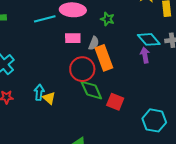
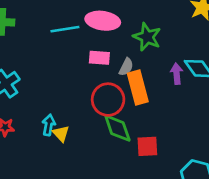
green star: (107, 19) -> (147, 37), size x1.5
purple arrow: (145, 55) -> (177, 74), moved
red square: (115, 102) -> (147, 146), turned -30

